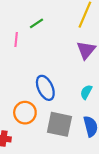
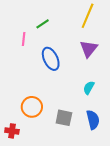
blue ellipse: (45, 88) -> (51, 59), moved
gray square: (59, 124) -> (64, 118), size x0.7

